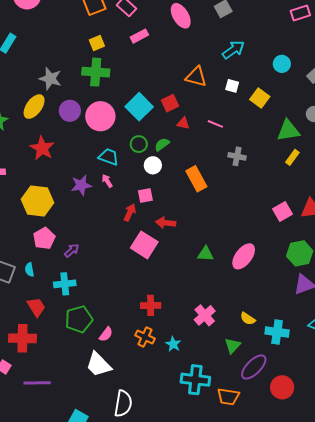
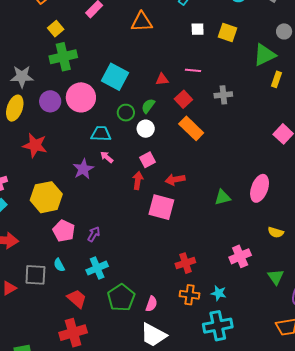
orange triangle: (196, 77) -> (142, 22), moved
red square: (170, 103) -> (183, 99), moved
pink cross: (205, 315) -> (240, 256), turned 35
yellow semicircle: (248, 319) -> (276, 232), moved
cyan cross: (195, 380) -> (218, 326), moved

